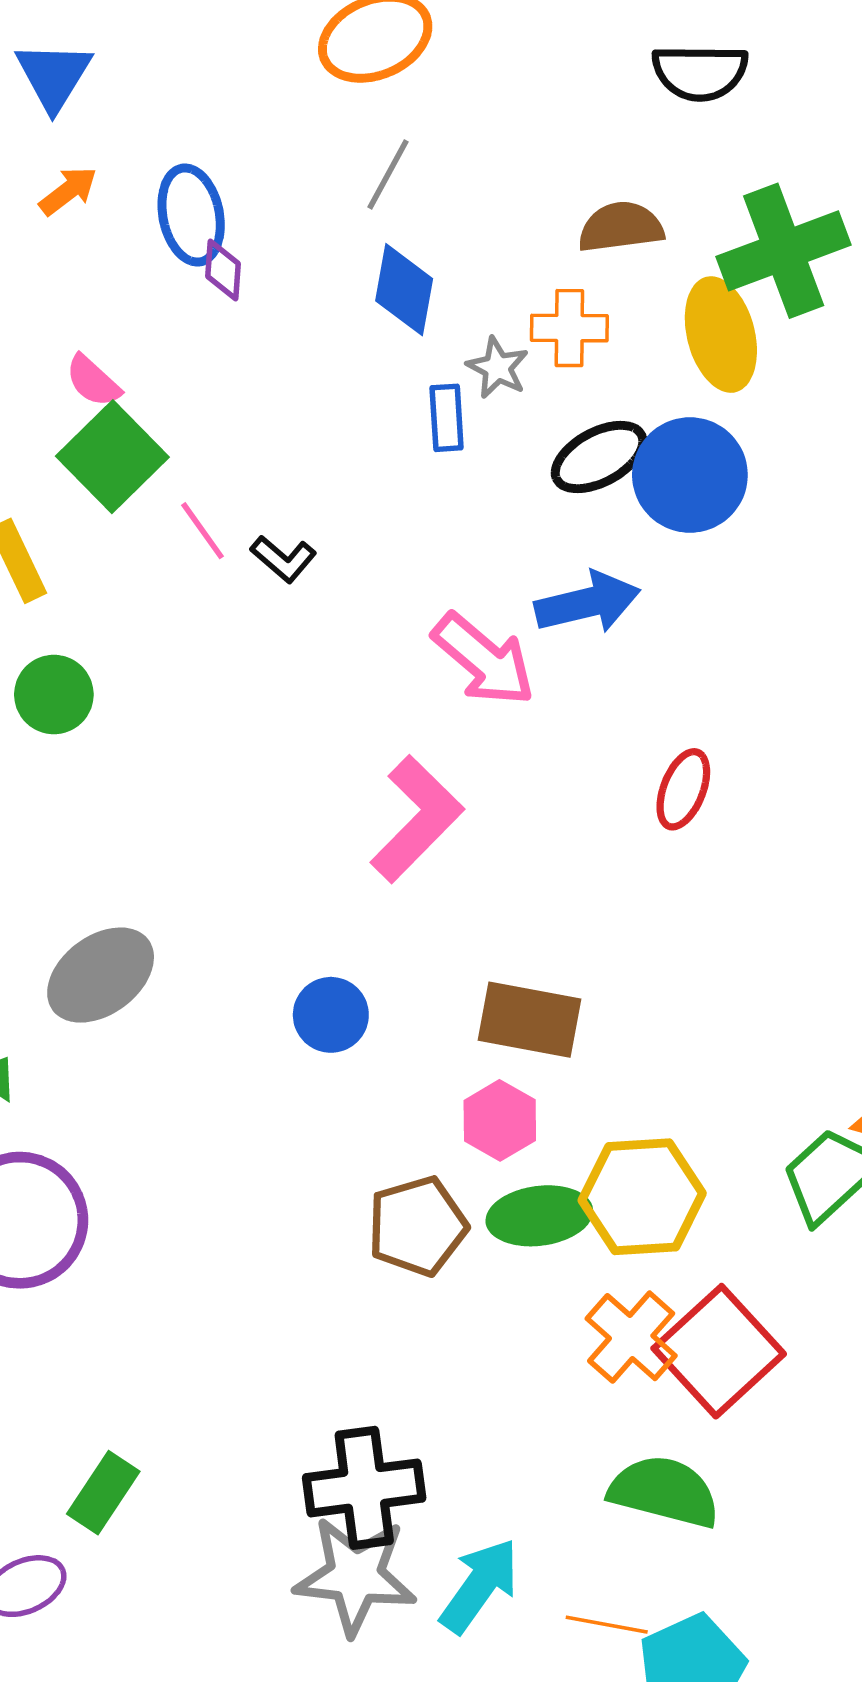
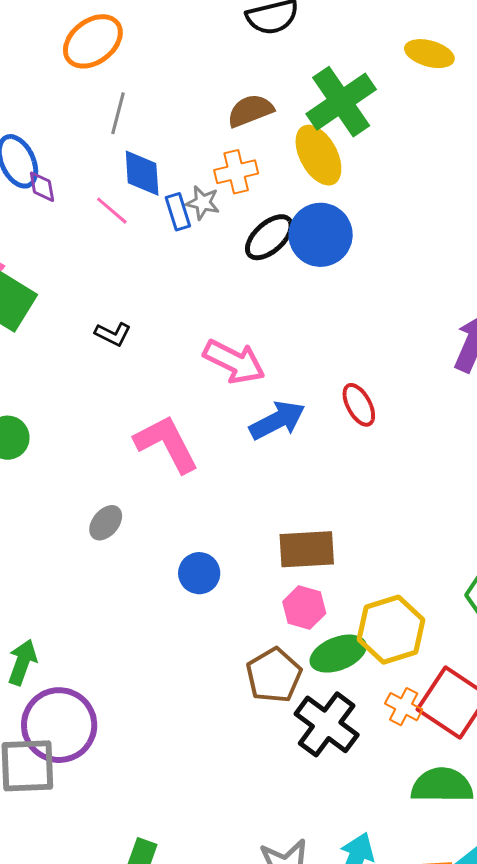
blue rectangle: (447, 418) -> (178, 212), moved
pink line: (202, 531) -> (112, 211), moved
blue arrow: (588, 603) -> (277, 420), moved
red ellipse: (683, 789) -> (359, 405), turned -36
pink L-shape: (417, 819) -> (167, 444), moved, turned -58
gray ellipse: (101, 975) -> (106, 523), moved, size x0.6
orange cross: (631, 1337) -> (404, 707), size x0.7
black cross: (364, 1488) -> (327, 724), moved, turned -32

